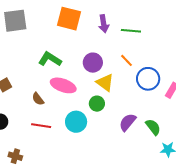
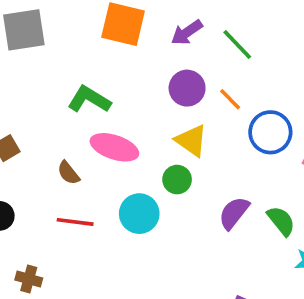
purple arrow: (104, 24) -> (187, 32), turned 66
green line: (131, 31) -> (237, 45), turned 42
purple circle: (93, 63) -> (187, 88), moved

